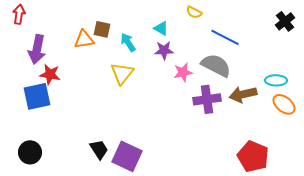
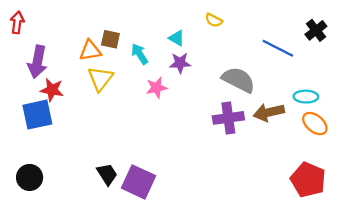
blue line: (225, 37) -> (278, 48), moved
pink star: (183, 72) -> (156, 88), moved
yellow triangle: (122, 73) -> (100, 79), moved
red pentagon: (253, 156) -> (308, 180), moved

